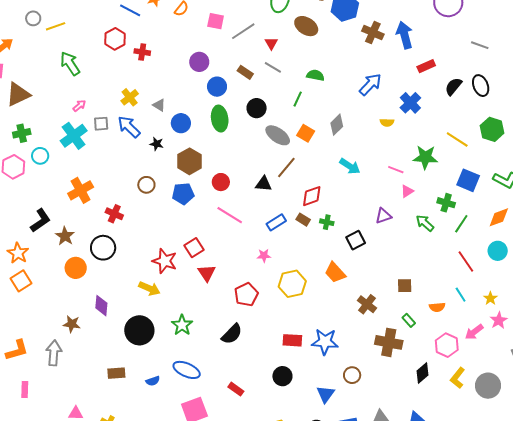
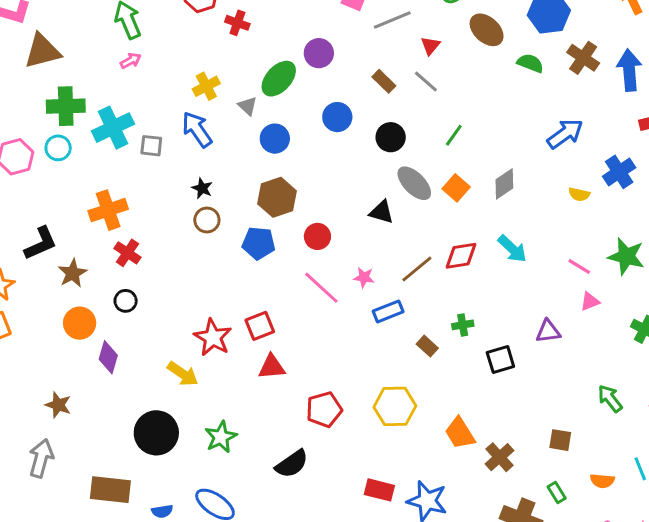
green semicircle: (315, 75) -> (530, 63), moved
blue circle: (217, 87) -> (337, 117), moved
pink arrow: (79, 106) -> (131, 61), moved
green ellipse: (220, 119) -> (279, 79), moved, turned 40
gray square: (101, 124) -> (151, 146), moved
green cross: (22, 133) -> (66, 106), moved, size x1.4
black star: (157, 144) -> (202, 188), moved
brown line: (286, 167) -> (417, 269), moved
black triangle: (264, 184) -> (382, 212), moved
red diamond: (312, 196) -> (461, 256), moved
red cross: (114, 214) -> (127, 253), moved
brown rectangle: (303, 220) -> (427, 346), moved
green cross: (327, 222) -> (463, 325), turned -32
green arrow: (425, 223) -> (610, 398), moved
black circle: (103, 248) -> (126, 301), size x0.6
pink star: (264, 256) -> (364, 277), moved
orange trapezoid: (335, 272) -> (460, 433), moved
red triangle: (207, 273) -> (272, 367), turned 48
purple diamond: (101, 306) -> (108, 357), moved
gray arrow: (54, 353) -> (41, 458), moved
brown rectangle: (116, 373) -> (110, 490), size x1.5

